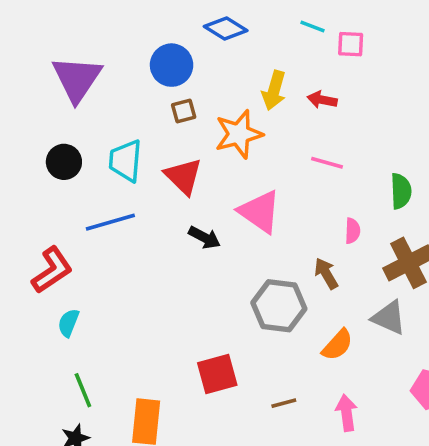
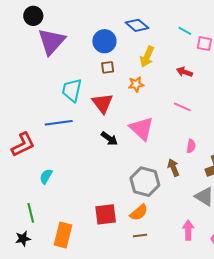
yellow arrow: (274, 90) -> (147, 57), moved
orange star: (239, 134) -> (136, 84), size x0.6
black circle: (64, 162) -> (33, 16), moved
cyan semicircle: (68, 323) -> (46, 176), moved
orange semicircle: (337, 345) -> (139, 212), moved
pink arrow: (347, 413) -> (188, 230), moved

